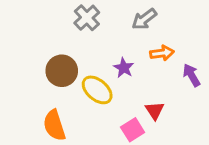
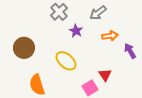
purple star: (124, 68) -> (76, 31), moved
brown circle: (62, 71) -> (24, 48), moved

